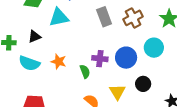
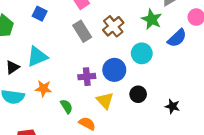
cyan triangle: (59, 17) -> (37, 57), moved
green semicircle: (85, 71) -> (66, 106), moved
yellow triangle: (117, 92) -> (105, 101), moved

